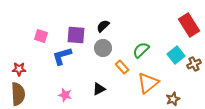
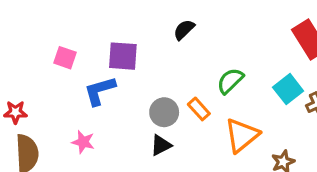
black semicircle: (103, 26) -> (184, 30), moved
gray circle: (103, 48) -> (164, 112), moved
red star: (19, 69) -> (15, 112), moved
pink star: (65, 95) -> (83, 142), moved

